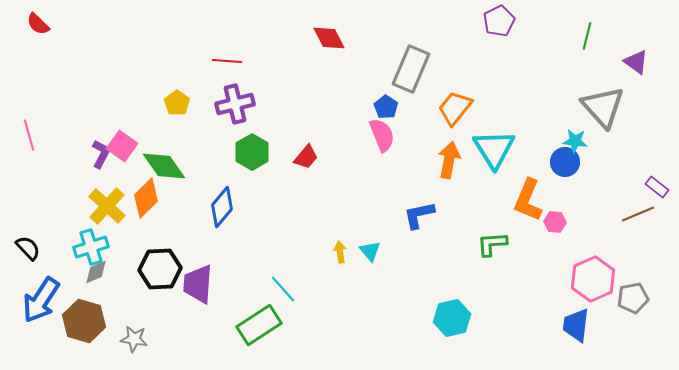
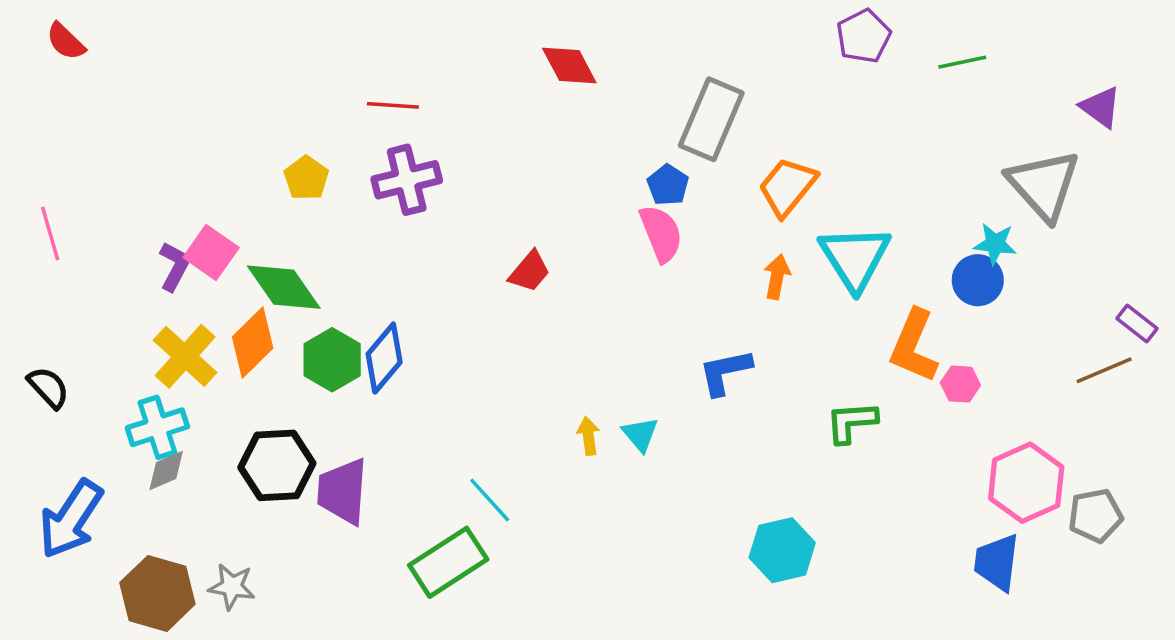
green line: (587, 36) -> (962, 62), moved, turned 64
green hexagon: (252, 152) -> (332, 360), moved
orange arrow: (449, 160) -> (777, 277), size x0.7
black semicircle: (28, 248) -> (48, 387), moved
brown hexagon: (84, 321) -> (157, 593), moved

